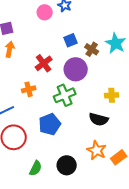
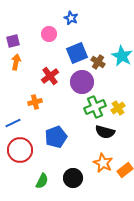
pink circle: (45, 12) -> (49, 34), moved
blue square: (71, 40) -> (77, 53), size x1.5
green cross: (65, 95) -> (95, 107), moved
yellow cross: (112, 95) -> (118, 108), turned -32

